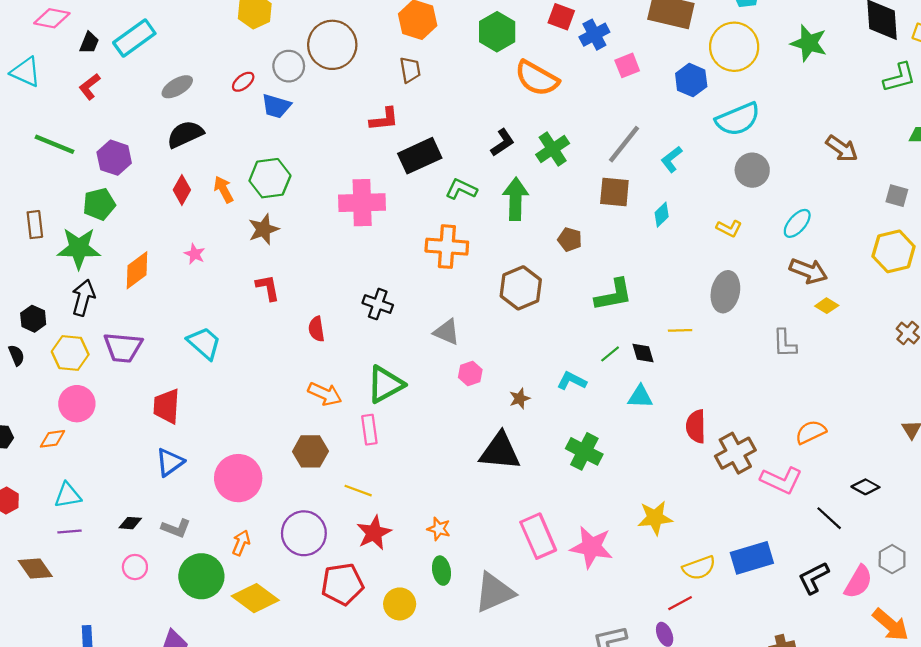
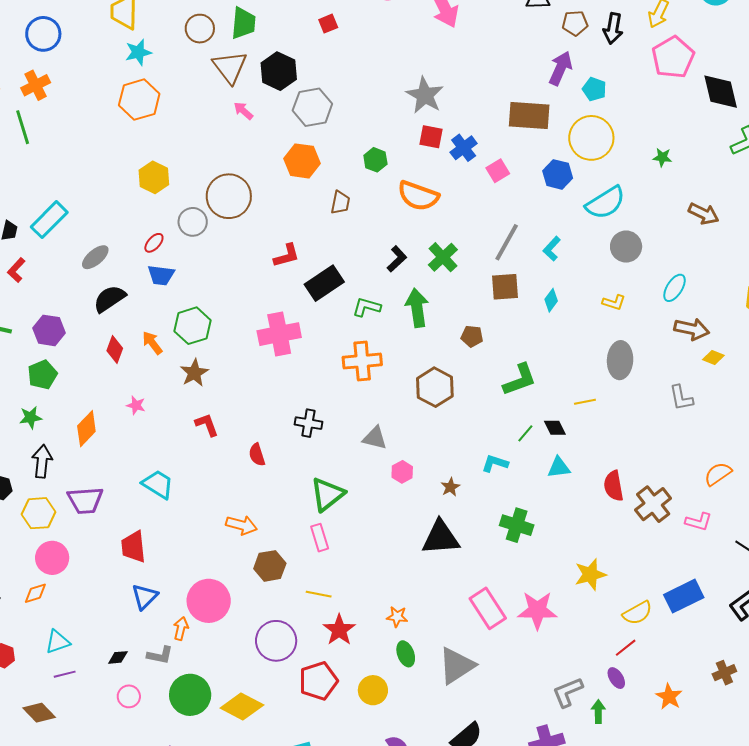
green hexagon: (497, 32) -> (375, 160), size x0.7
green star: (809, 43) -> (662, 157), moved, size x0.6
brown trapezoid: (410, 70) -> (340, 202), moved, turned 30
blue trapezoid: (276, 106) -> (161, 275), moved
green star: (79, 248) -> (31, 417), size x0.6
orange arrow: (325, 394) -> (242, 525), moved
pink L-shape: (781, 480) -> (699, 522), size x0.7
orange arrow: (241, 543) -> (181, 628), moved

